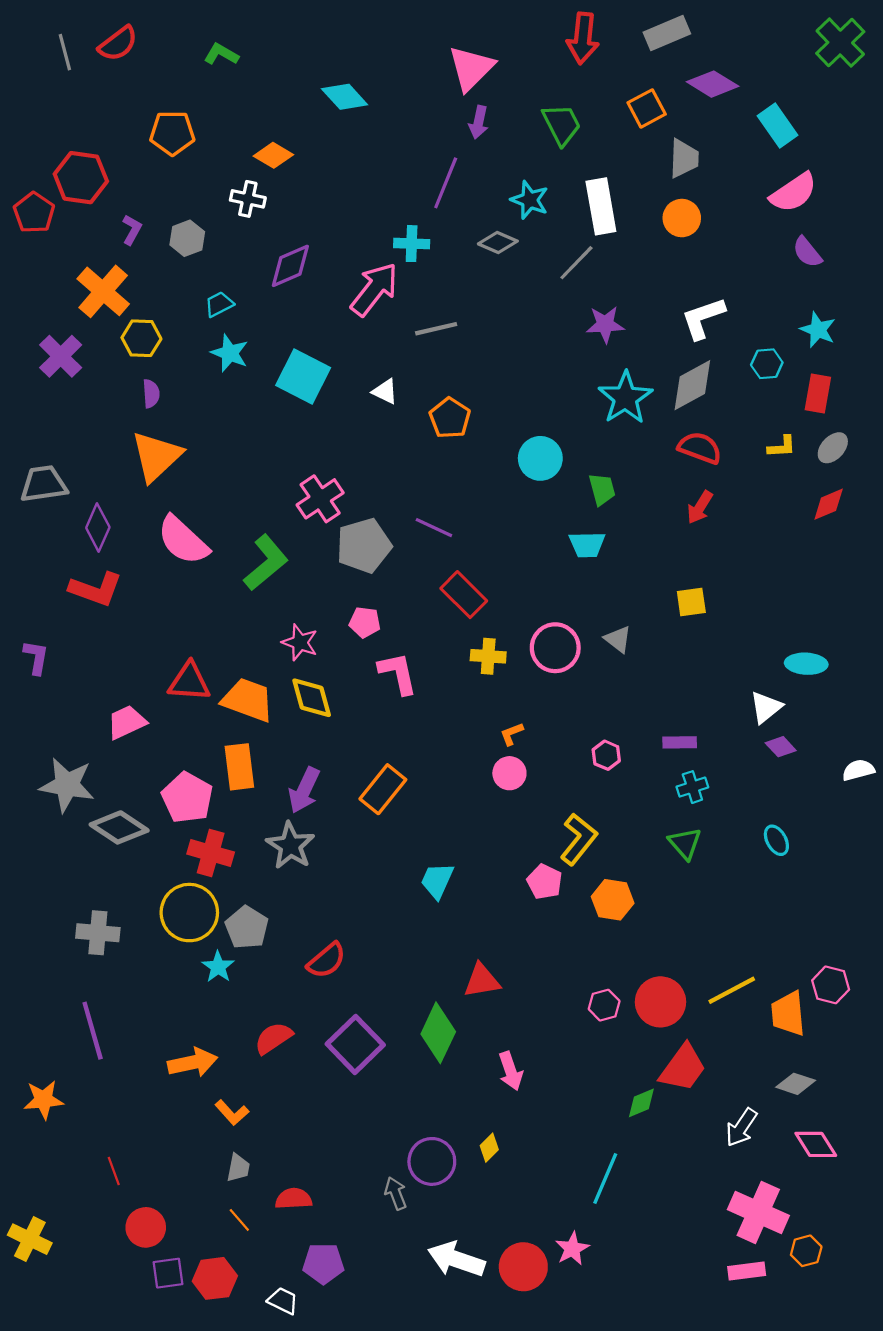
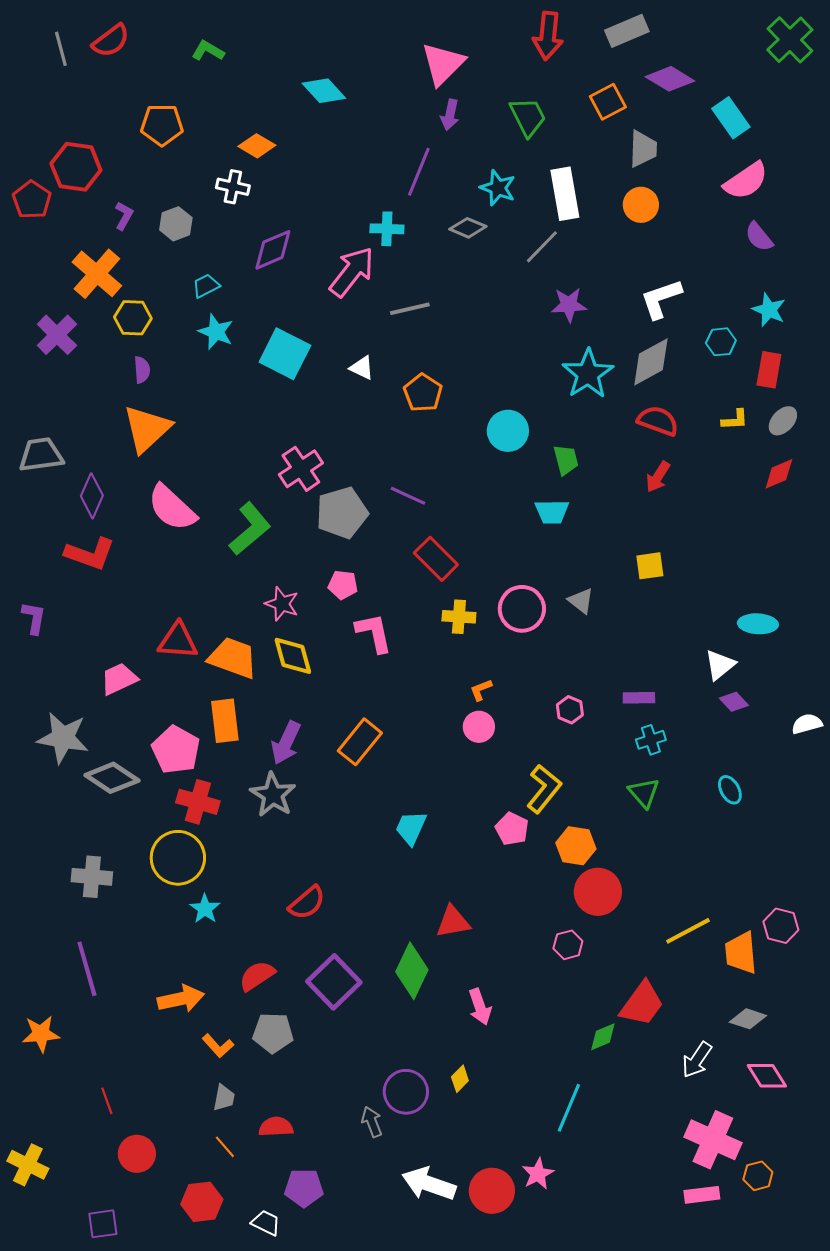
gray pentagon: (247, 927) -> (273, 1033), moved, turned -30
red circle: (660, 1002) -> (598, 892), moved
purple square: (168, 1273) -> (103, 1224), moved

